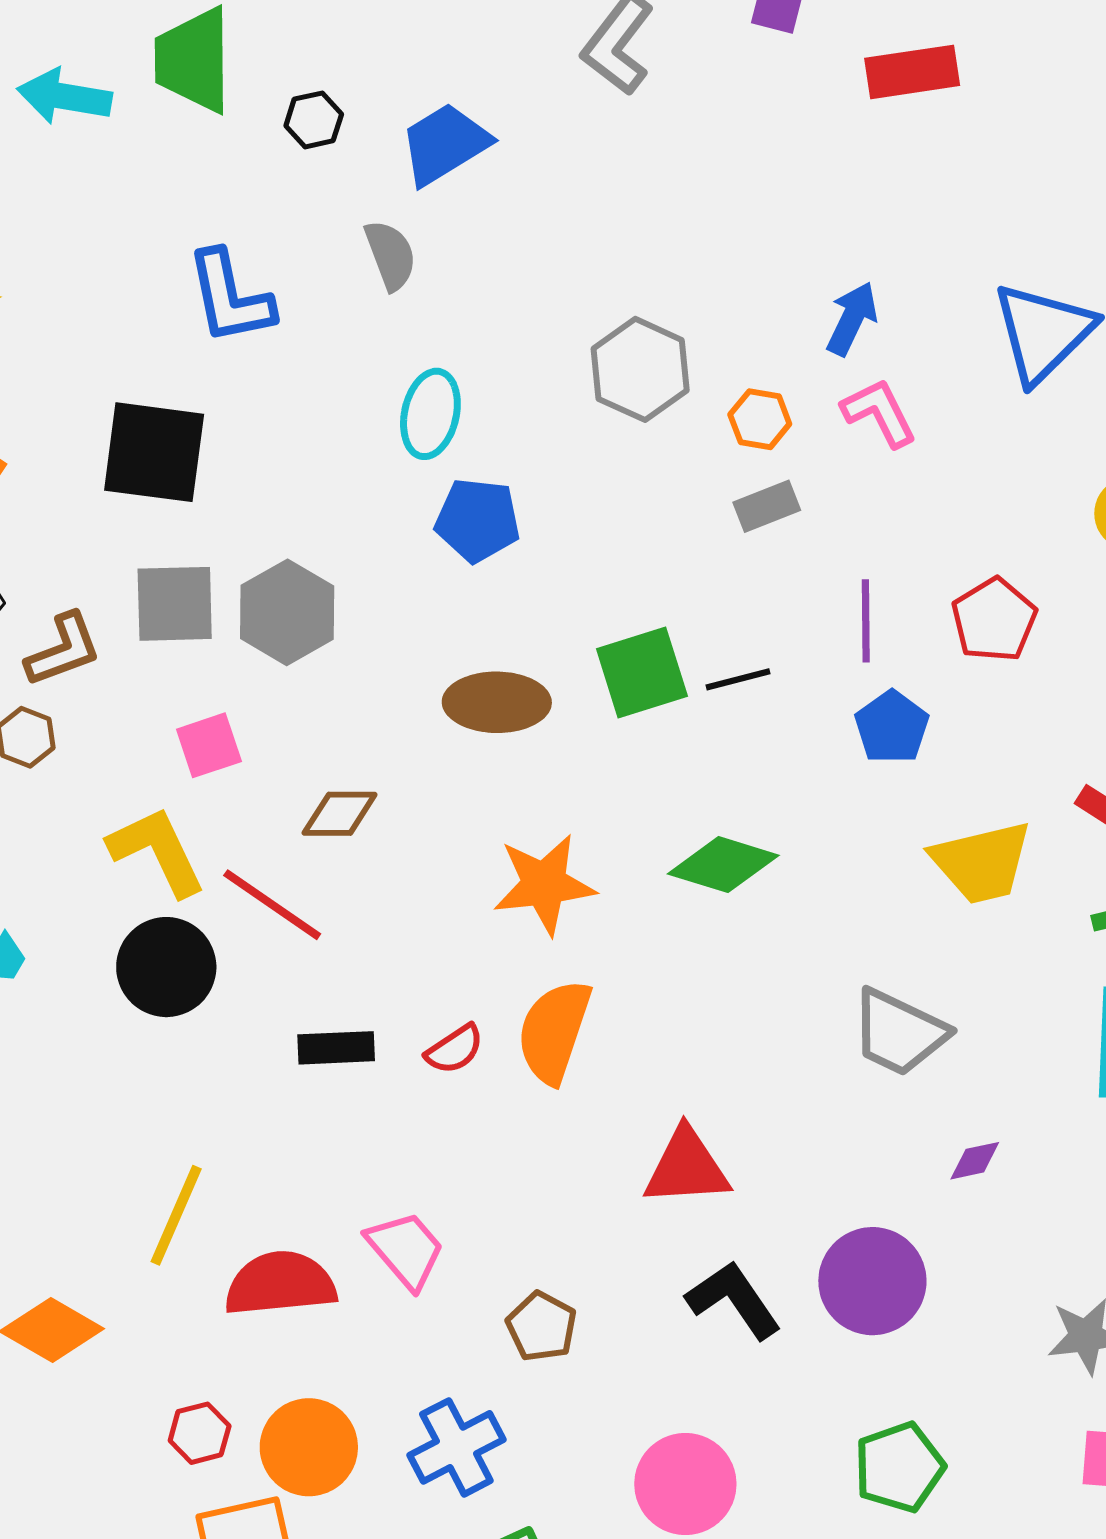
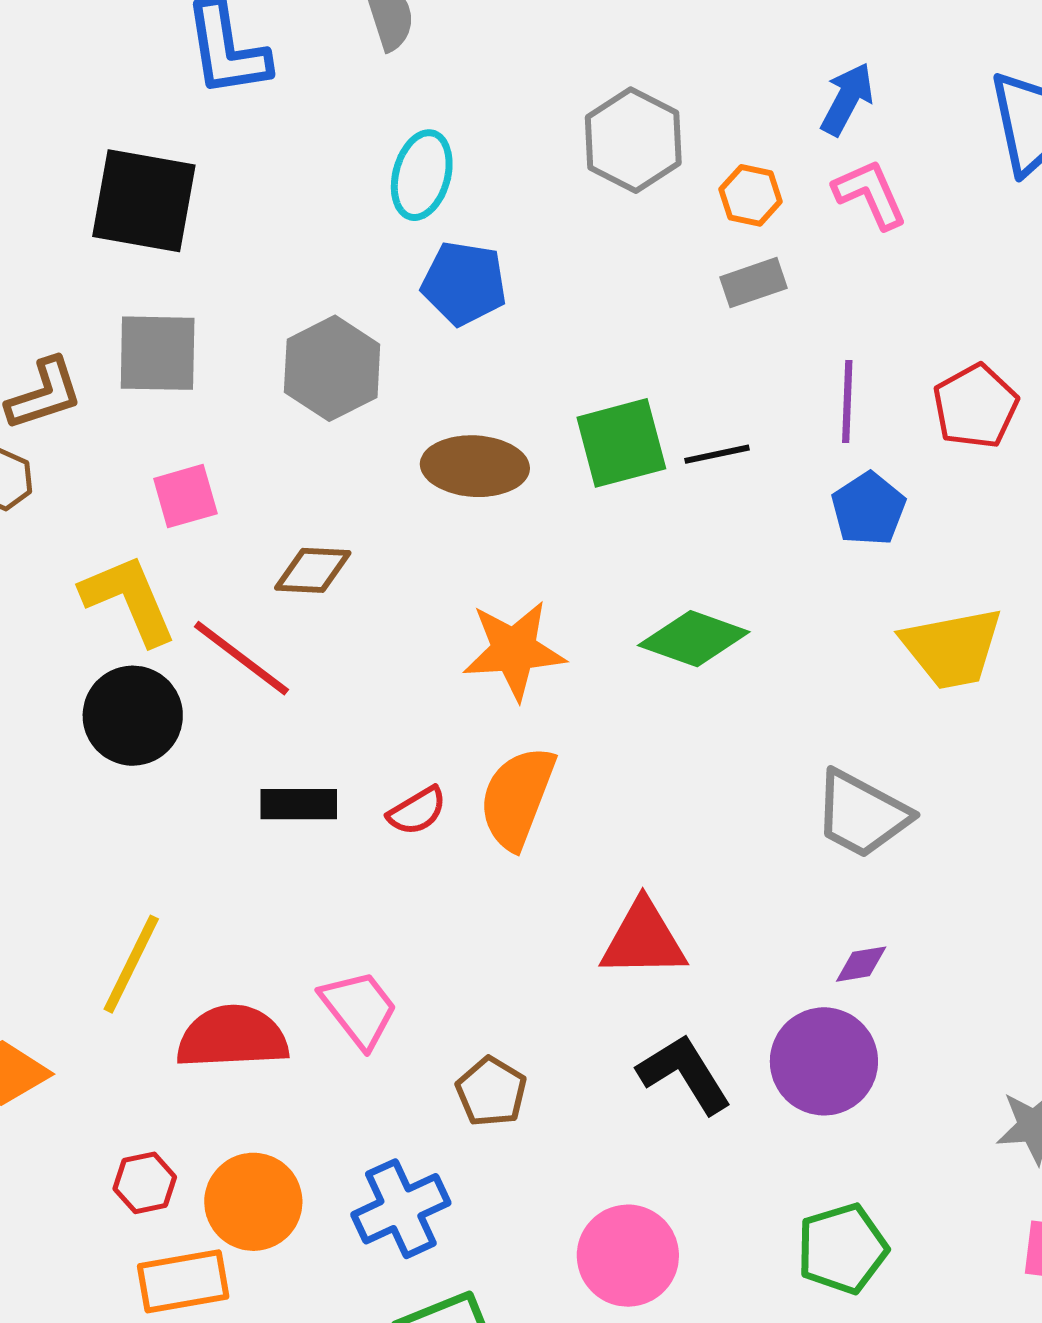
gray hexagon: (287, 612) -> (332, 368), moved
purple diamond: (975, 1161) -> (861, 964), moved

